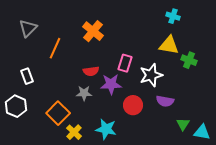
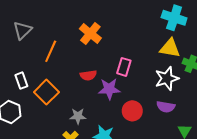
cyan cross: (173, 16) -> (174, 18), size x1.6
white star: (151, 75) -> (167, 78), moved
gray star: (84, 93) -> (78, 116), moved
orange square: (58, 113) -> (46, 92), moved

